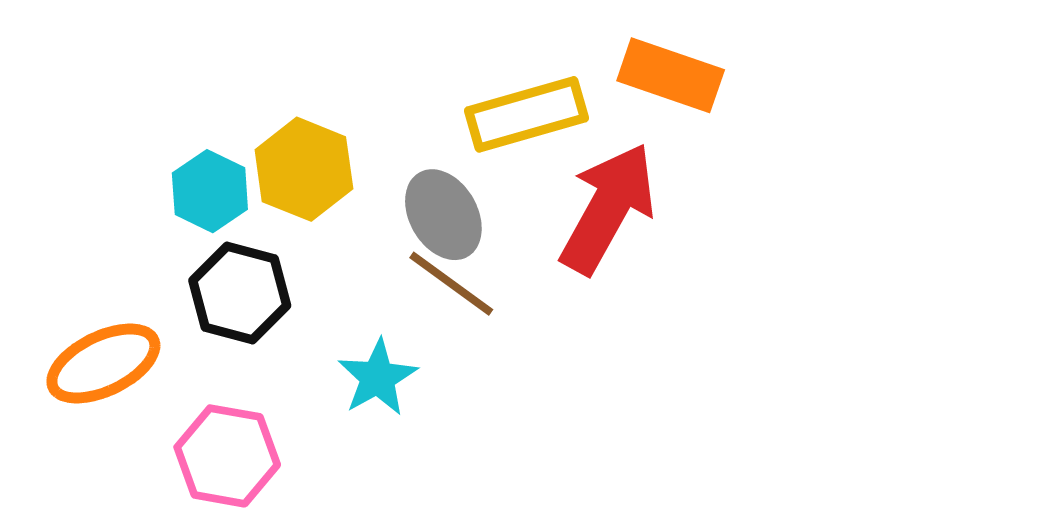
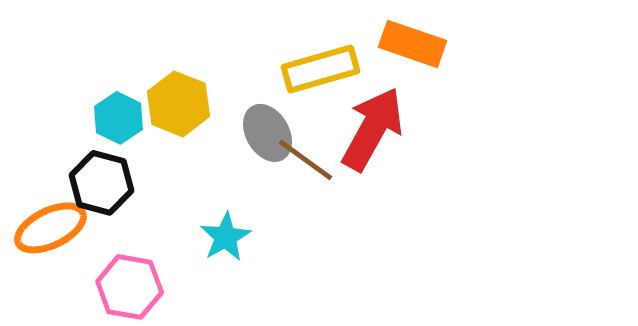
brown line: (451, 284) -> (306, 160), moved
black hexagon: (240, 293) -> (102, 183), moved

